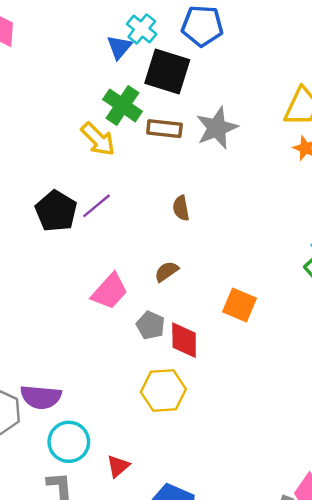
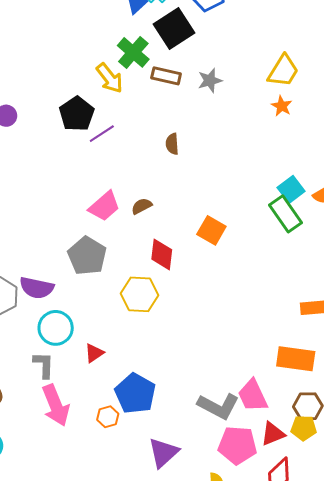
black square: (167, 71) -> (174, 28), turned 33
gray star: (217, 128) -> (210, 80), size x0.7
black pentagon: (56, 211) -> (77, 114), moved
brown semicircle: (166, 271) -> (142, 206), moved
gray pentagon: (151, 325) -> (87, 256), moved, size x1.6

